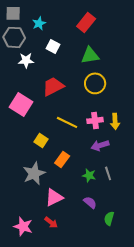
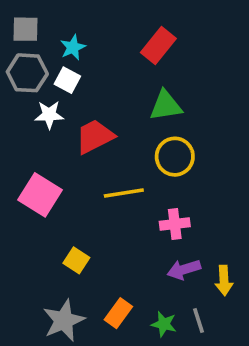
white square: (53, 46) -> (67, 80), moved
red trapezoid: (53, 86) -> (95, 137), moved
yellow arrow: (115, 121) -> (224, 280), moved
yellow line: (67, 122) -> (124, 193), moved, turned -35
orange rectangle: (62, 159) -> (118, 313), moved

